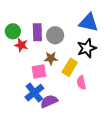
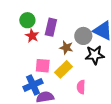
gray circle: (55, 35) -> (83, 36), moved
brown star: (51, 58) -> (66, 48), moved
yellow rectangle: (70, 67) -> (63, 69), moved

